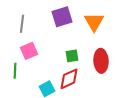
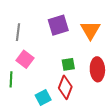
pink square: (29, 51) -> (25, 59), turned -30
red diamond: (69, 79) -> (65, 87), turned -45

